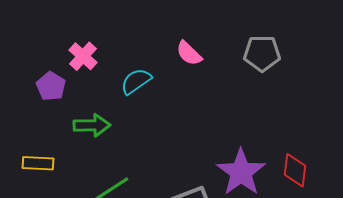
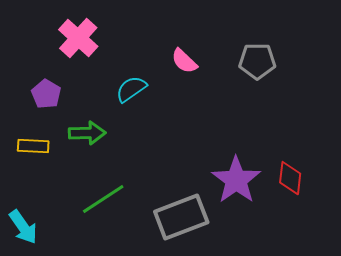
pink cross: (83, 56) -> (78, 38), moved, size x1.4
yellow rectangle: (38, 163) -> (33, 146), moved

